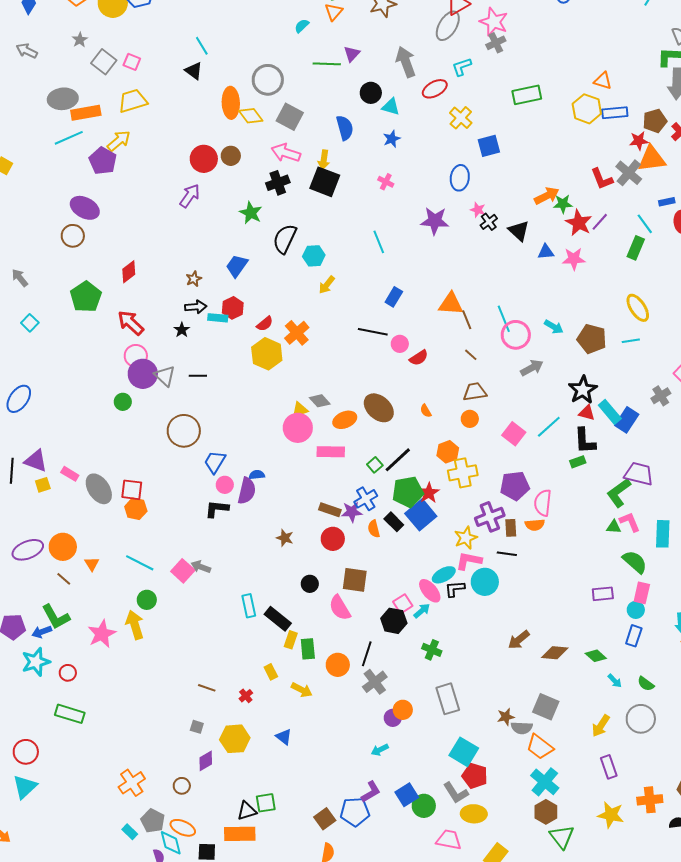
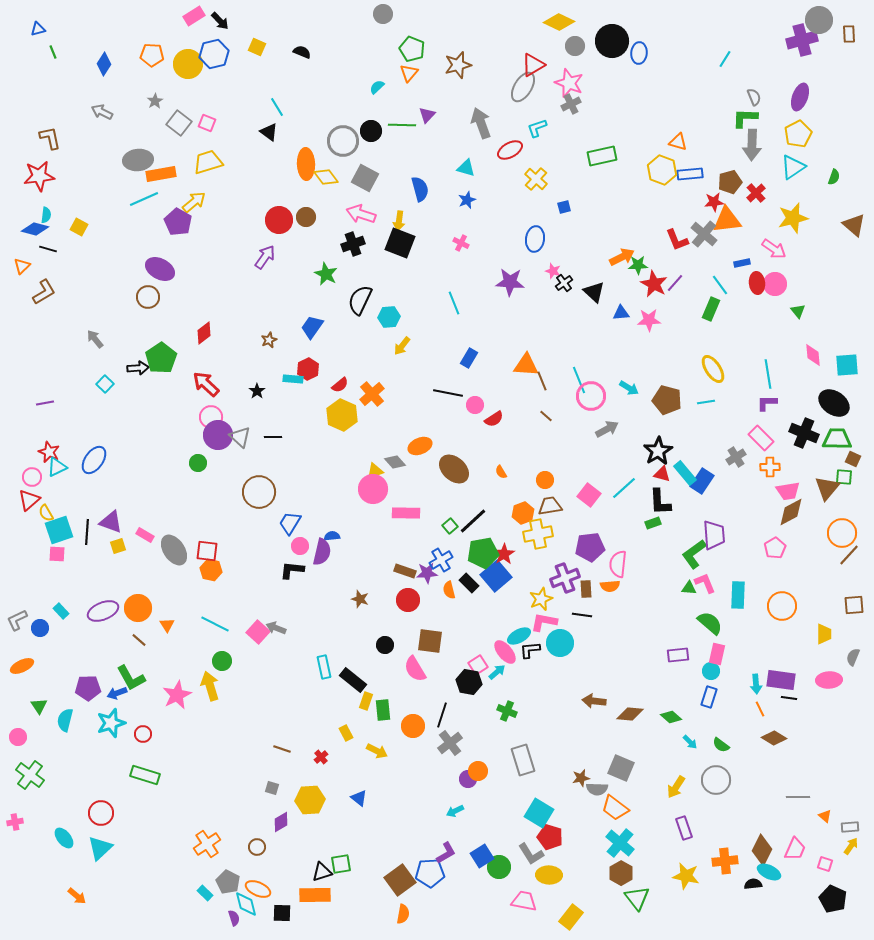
black circle: (371, 93) -> (371, 131), moved
blue square: (489, 146) -> (564, 207), size x0.6
black arrow: (196, 307) -> (138, 368), moved
brown trapezoid: (475, 392) -> (550, 506), moved
orange ellipse: (345, 420) -> (420, 446), moved
purple trapezoid: (639, 474) -> (714, 535), turned 72
brown arrow: (519, 640) -> (594, 701), turned 45
brown square: (325, 819) -> (400, 880), size x1.4

